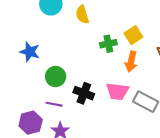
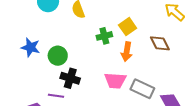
green circle: (56, 77) -> (58, 56), moved
black cross: (84, 93) -> (70, 78), moved

